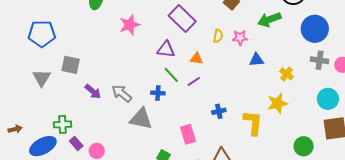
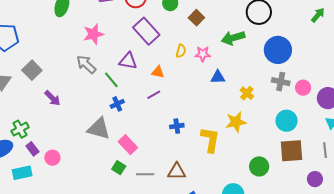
gray square: (71, 65) -> (32, 70), turned 30
green line: (171, 75) -> (111, 80), moved
gray arrow: (122, 93) -> (86, 64), moved
blue cross: (158, 93) -> (117, 104), turned -32
green cross: (62, 124) -> (20, 129), turned -30
pink rectangle: (188, 134) -> (128, 145), moved, turned -30

